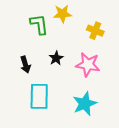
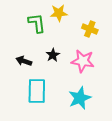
black arrow: (25, 65) -> (24, 61), turned 126

